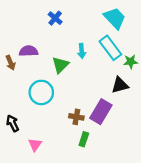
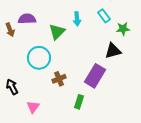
cyan rectangle: (110, 48) -> (104, 16), size x0.6
brown cross: (76, 117) -> (59, 79), moved, turned -32

